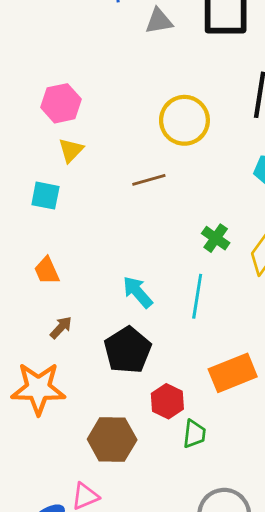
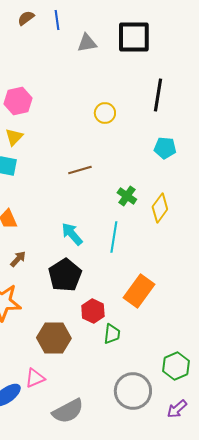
yellow circle: (184, 120) -> (105, 113), size x0.6
yellow triangle: (71, 150) -> (14, 137), moved
brown line: (149, 180) -> (80, 170), moved
orange rectangle: (233, 373) -> (139, 291), turned -32

